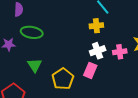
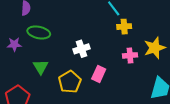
yellow cross: (96, 26) -> (124, 27), moved
white cross: (98, 51) -> (82, 49), moved

